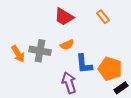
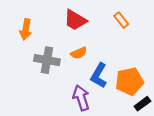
orange arrow: (18, 54) -> (26, 29), moved, turned 42
blue L-shape: (84, 64) -> (99, 75), turned 35
orange pentagon: (110, 69) -> (129, 81), turned -30

